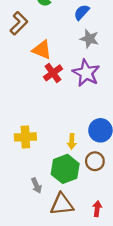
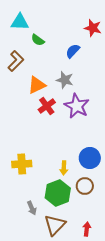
gray star: (89, 39) -> (65, 80), moved
orange triangle: (42, 50) -> (37, 85), turned -48
brown triangle: (62, 204) -> (55, 225), turned -40

